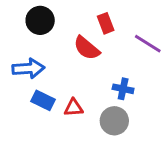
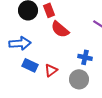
red rectangle: (106, 23) -> (49, 10), moved
red triangle: (74, 108) -> (51, 70), turned -32

